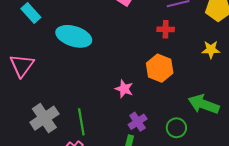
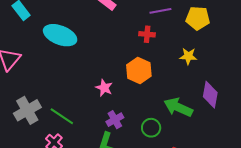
green line: (81, 122) -> (62, 116), turned -50

